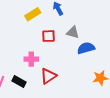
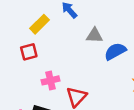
red square: (49, 36) -> (29, 52), moved

